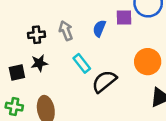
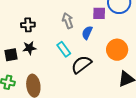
blue semicircle: (99, 28) -> (87, 33), moved
gray arrow: (66, 31) -> (68, 21), moved

